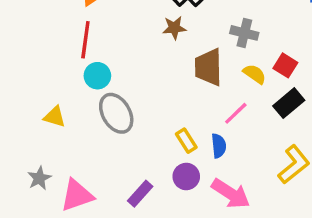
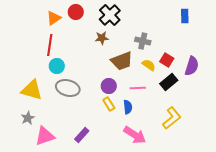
brown trapezoid: (208, 67) -> (122, 61), turned -110
gray ellipse: (116, 113) -> (68, 88), turned -45
pink line: (236, 113) -> (138, 88), turned 42
yellow triangle: (55, 117) -> (32, 90), size x1.6
purple circle: (186, 176) -> (109, 86), moved
gray star: (39, 178) -> (28, 118), moved

